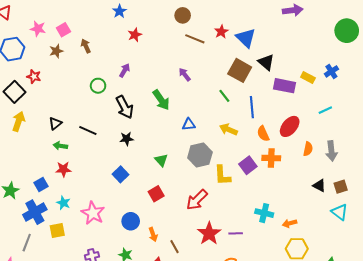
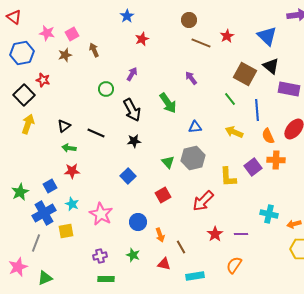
blue triangle: (246, 38) -> (267, 36), moved
gray hexagon: (200, 155) -> (193, 158), moved
red star: (209, 233) -> (215, 234), size x0.7

